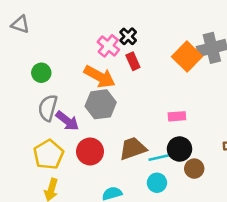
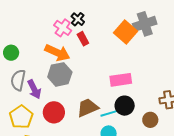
pink rectangle: (177, 116) -> (121, 80), size x1.5
purple arrow: (67, 121) -> (34, 89), turned 30
brown circle: (194, 169) -> (150, 120), moved

